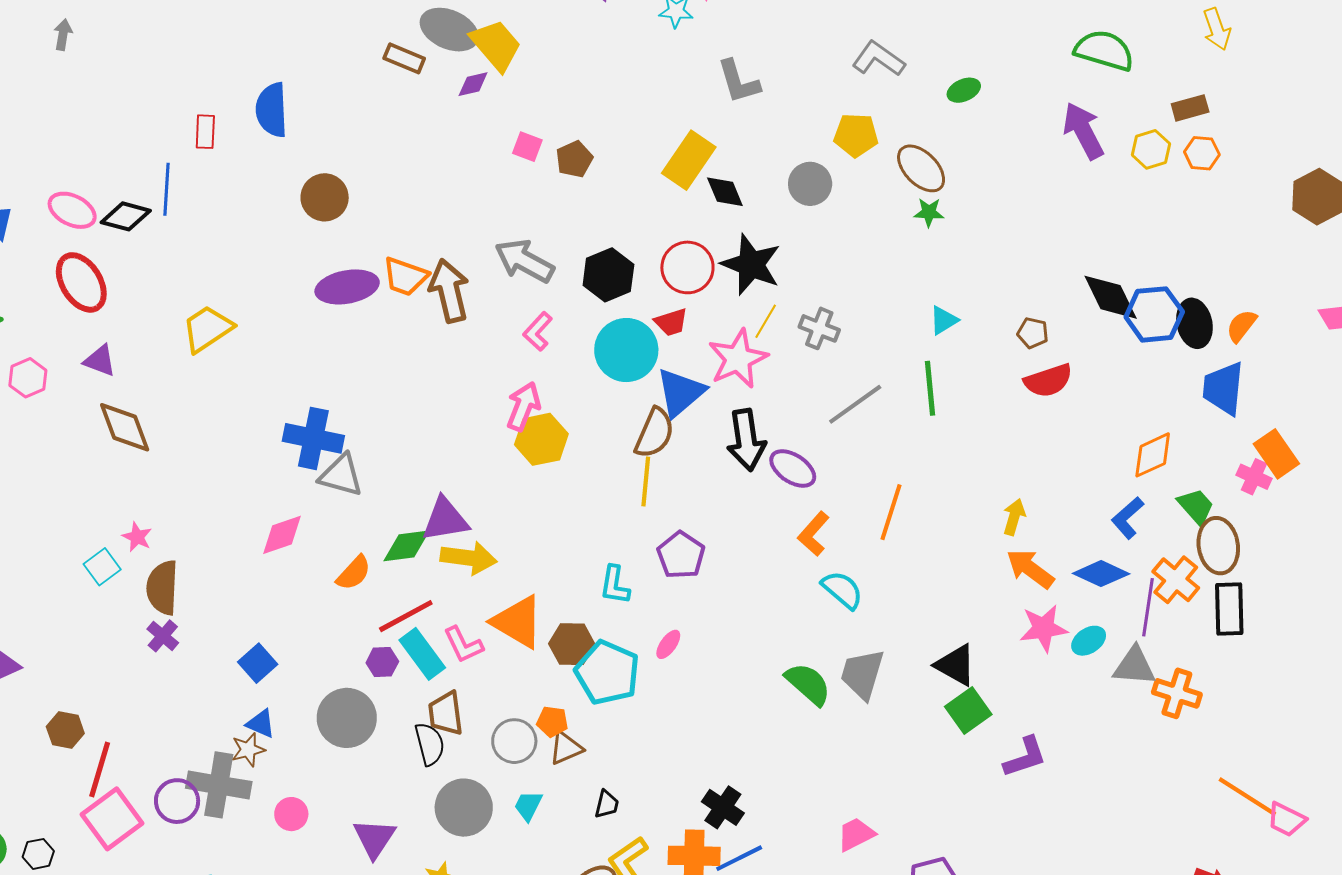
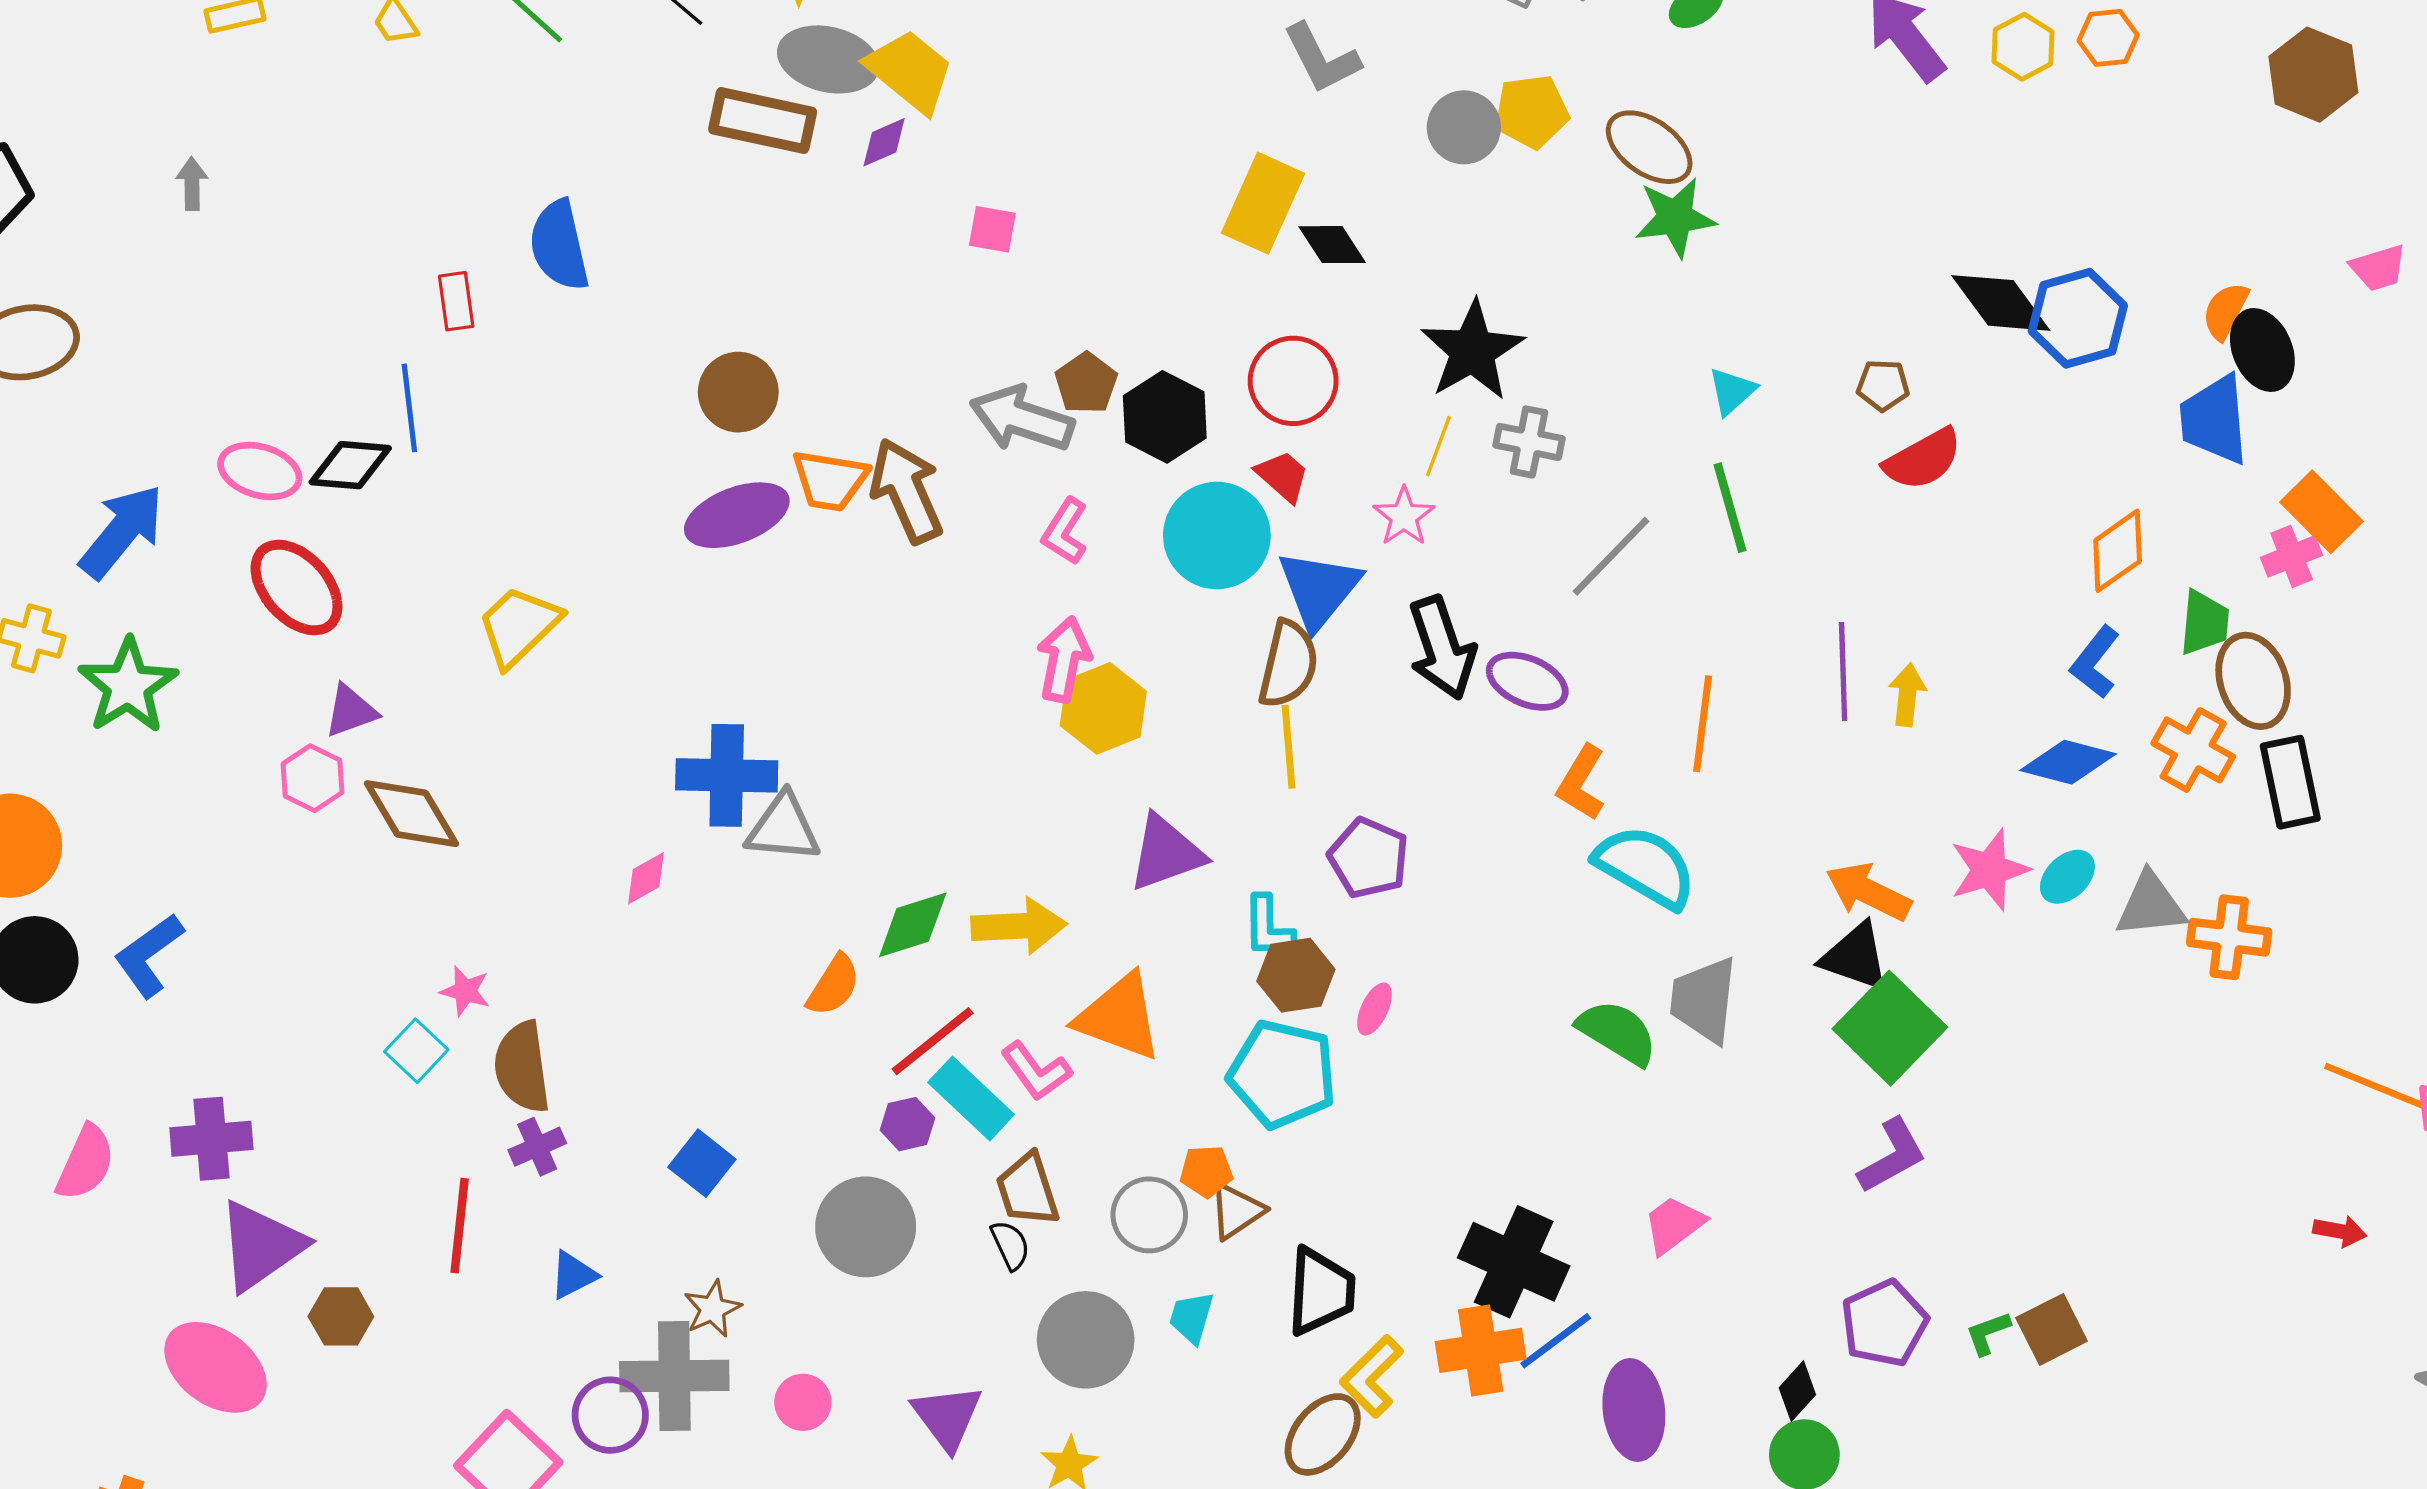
brown rectangle: (404, 58) -> (763, 121), size x1.5
brown pentagon: (574, 159) -> (1086, 383), moved
gray circle: (810, 184) -> (1464, 127), moved
brown circle: (325, 197) -> (738, 392), moved
green star: (929, 212) -> (1675, 217), size x1.6
black star: (751, 265) -> (1473, 351), moved, turned 30
red trapezoid: (671, 322) -> (1283, 476), turned -111
black ellipse: (1194, 323) -> (2262, 350), moved
pink star: (738, 359) -> (1404, 516), size x0.6
purple triangle: (100, 361) -> (351, 711), turned -30
pink hexagon: (28, 378) -> (313, 778), moved
pink cross: (1254, 477) -> (2292, 556), turned -36
green trapezoid: (1196, 506) -> (2204, 623), turned 57
purple triangle: (445, 519) -> (1166, 853), moved
pink diamond: (282, 535) -> (646, 878), moved, size x0.7
orange arrow: (1030, 569) -> (1868, 892), moved
cyan semicircle: (842, 590) -> (1646, 867), size x1.4
purple line: (1148, 607) -> (1843, 672), moved
purple cross: (163, 636) -> (537, 1147), turned 36
brown hexagon: (572, 644) -> (1296, 975), moved
green square: (968, 710) -> (1890, 1028), size x1.4
blue triangle: (261, 724) -> (573, 1275), moved, turned -40
brown hexagon: (65, 730) -> (341, 1316), moved
black semicircle: (430, 744) -> (1010, 1245), size x0.7
purple L-shape: (1025, 757) -> (1892, 1156), moved
red line: (100, 769) -> (460, 1226), moved
black trapezoid: (607, 804) -> (1321, 1291), size x1.8
black cross: (723, 807) -> (1514, 1262), size x1.5
pink trapezoid: (856, 834) -> (1674, 1225), moved

